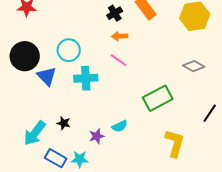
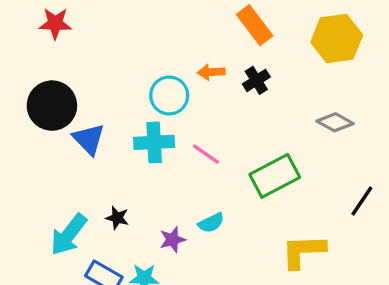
black cross: (115, 13) -> (256, 80), moved
cyan circle: (69, 50) -> (169, 95), moved
pink line: (119, 60) -> (206, 154), moved
yellow L-shape: (175, 143) -> (303, 251), turned -108

